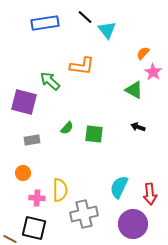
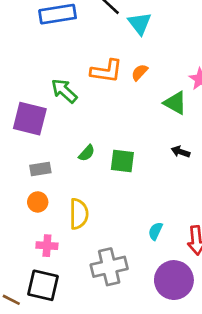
orange semicircle: (143, 53) -> (140, 72), moved
orange circle: (23, 173) -> (38, 202), moved
cyan semicircle: (119, 187) -> (155, 231), size x0.6
yellow semicircle: (60, 190) -> (79, 214), moved

